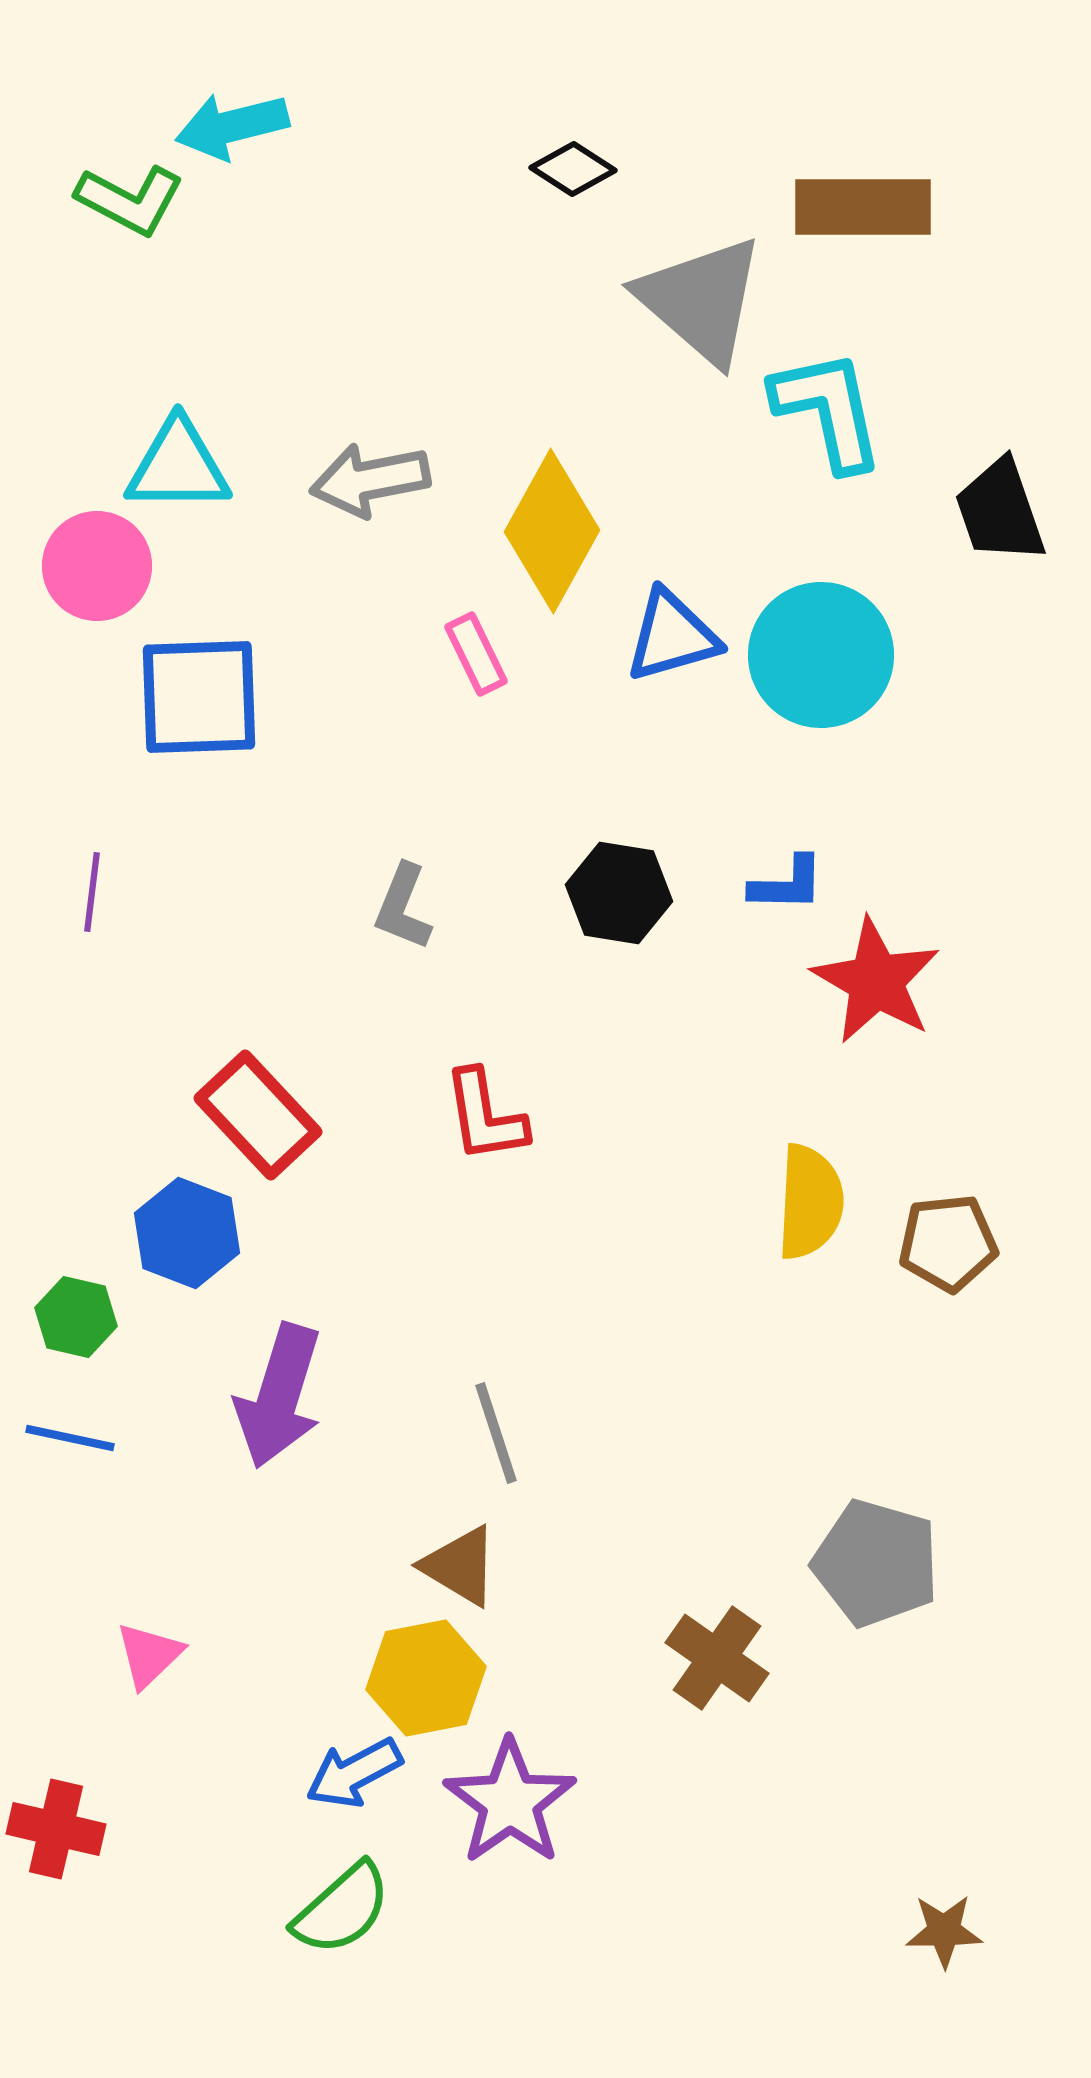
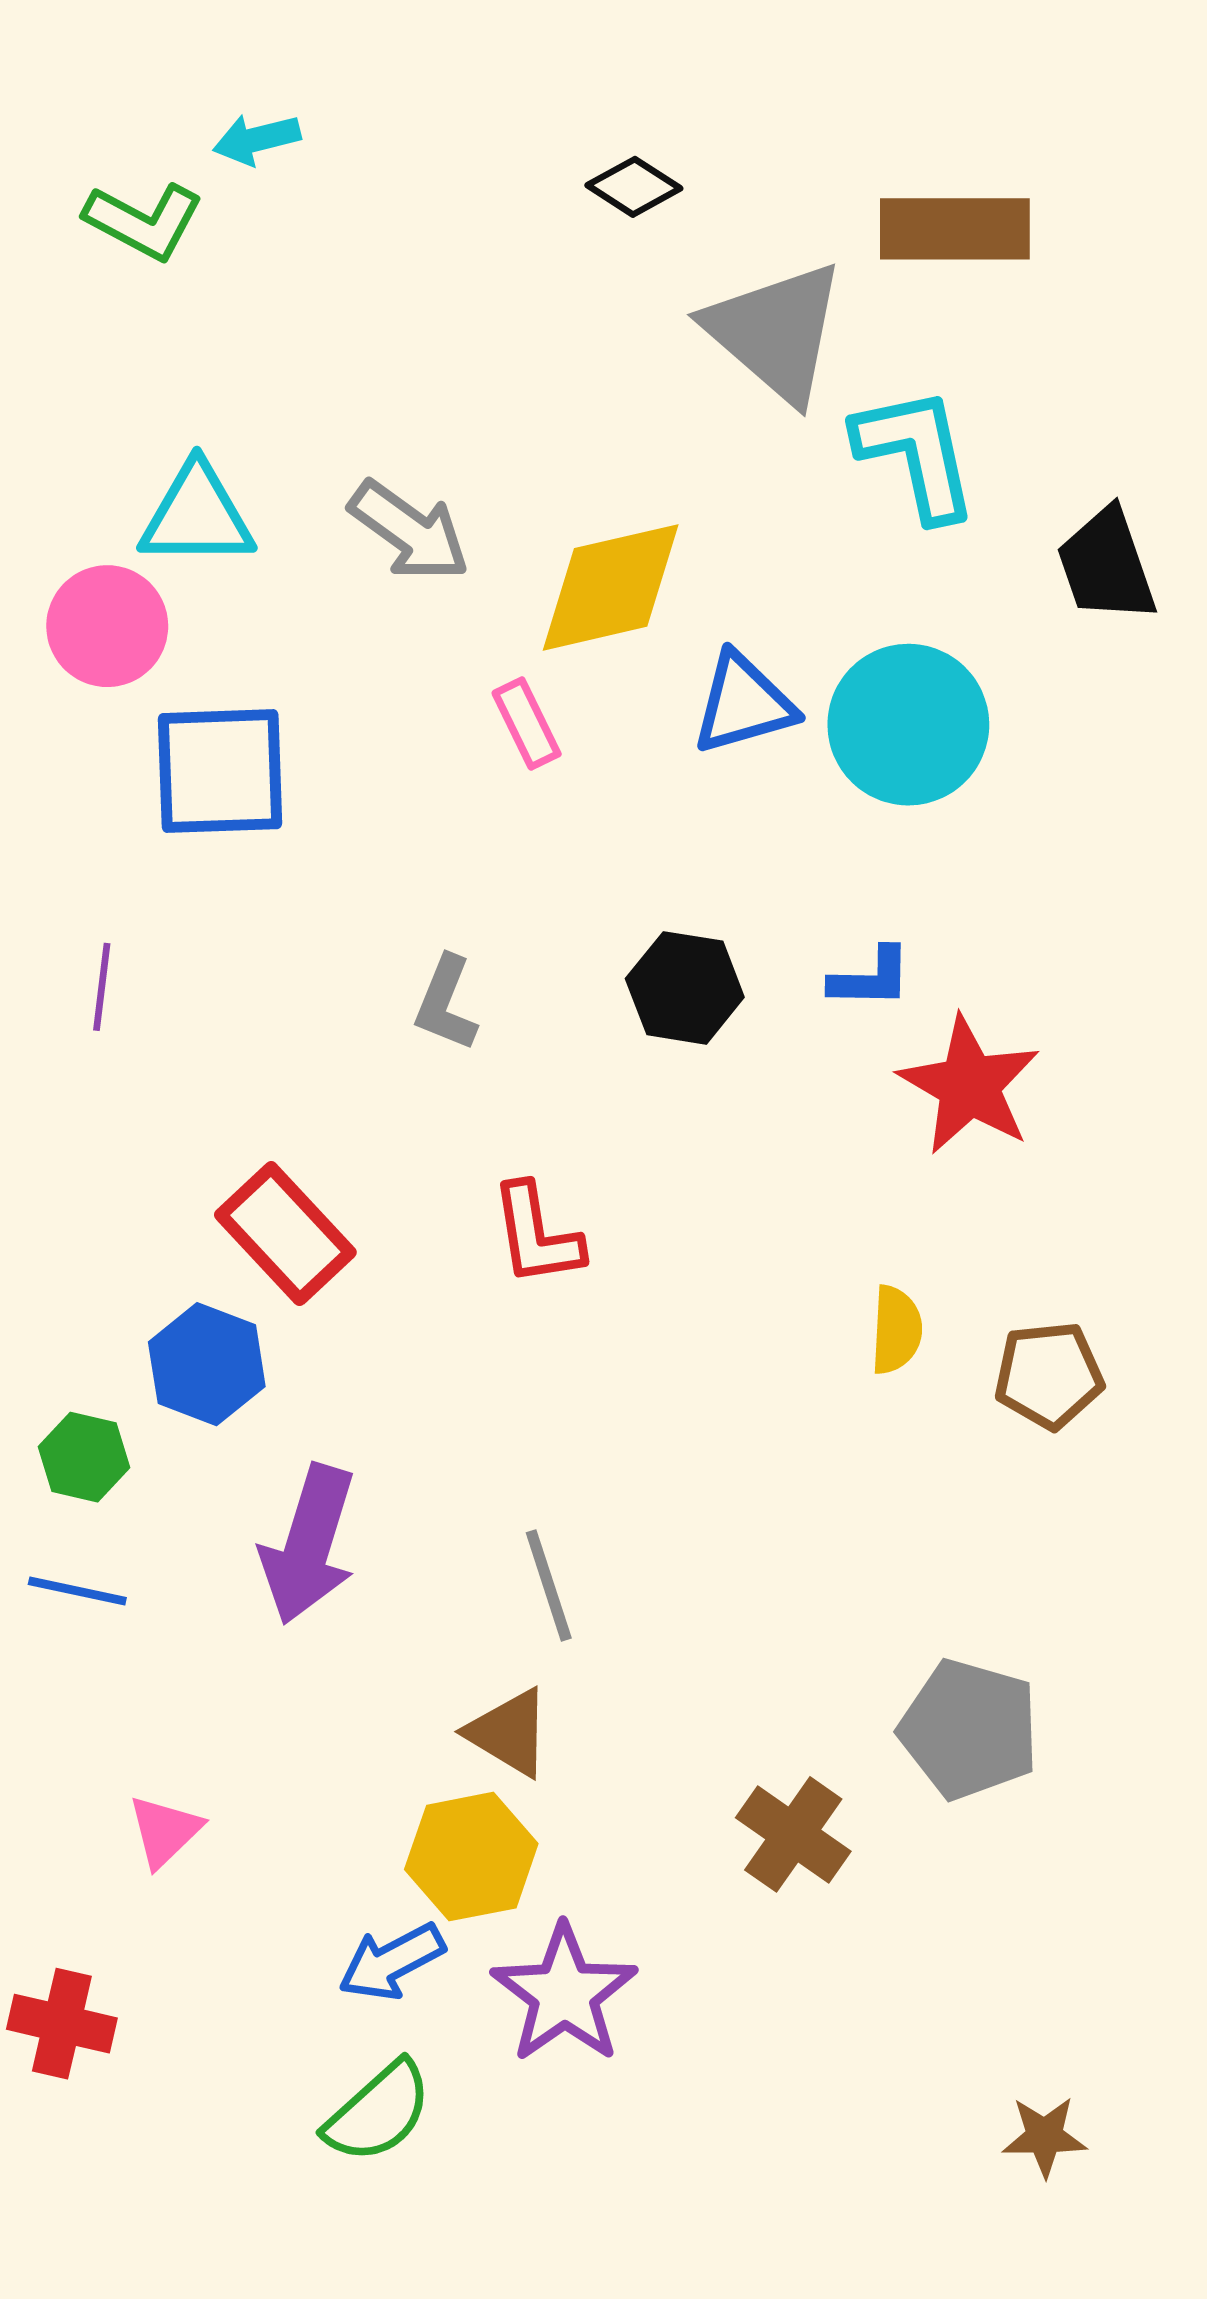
cyan arrow: (232, 126) -> (257, 139), size x0.7
gray arrow: (370, 480) -> (409, 531), turned -133
yellow diamond: (552, 531) -> (611, 587), turned 48
yellow semicircle: (810, 1202) -> (896, 1330), size x0.7

